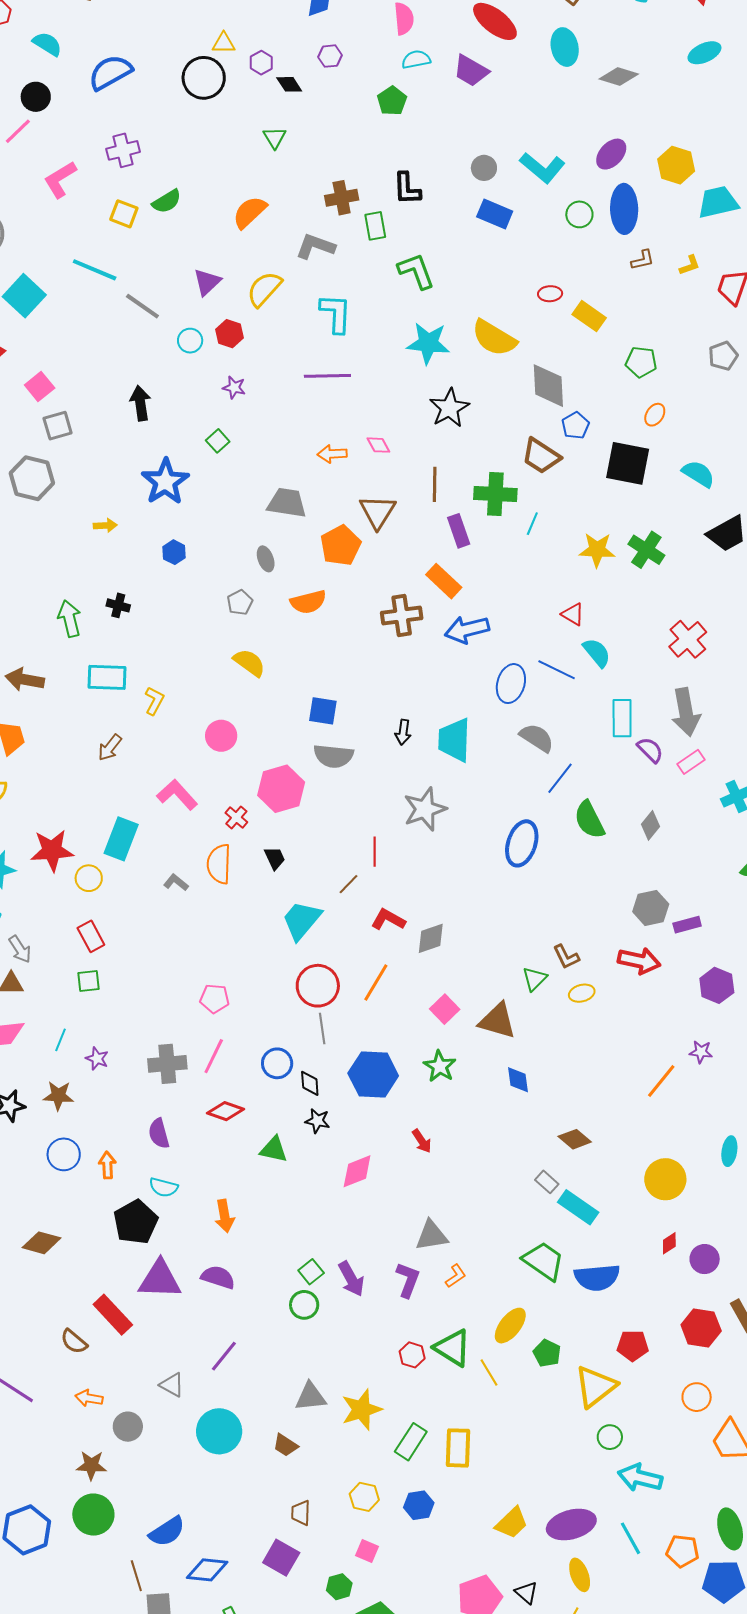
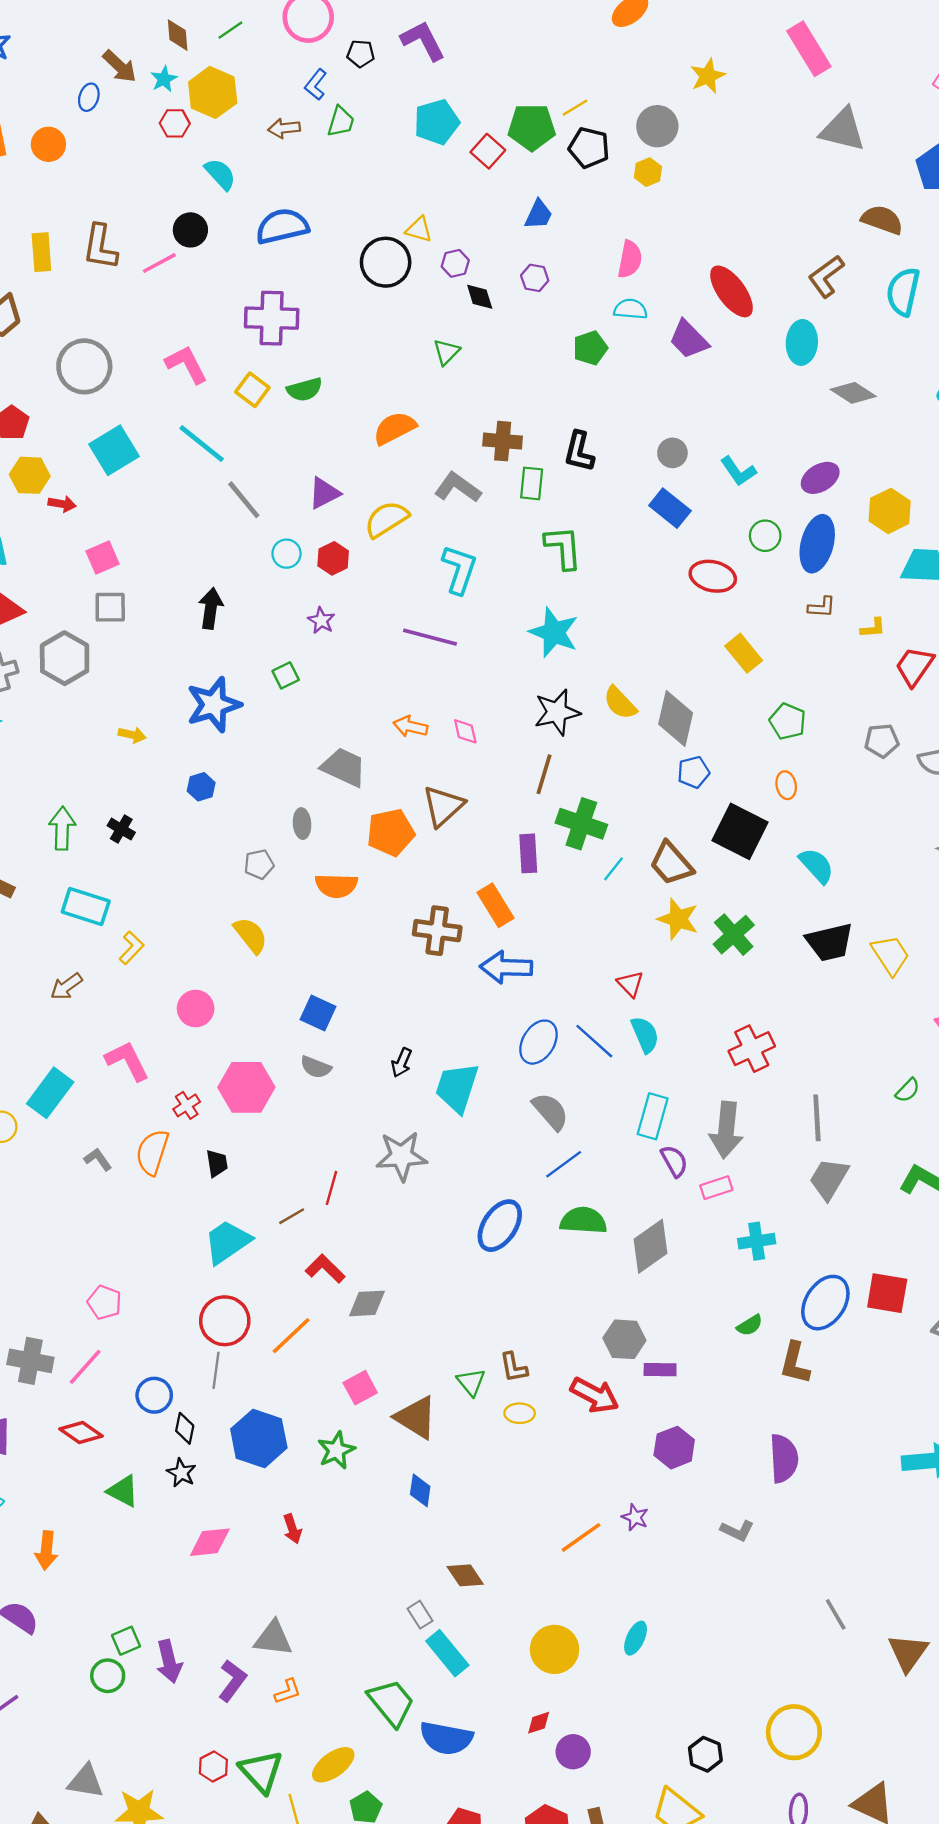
purple cross: (123, 150) -> (272, 318), size x1.4
cyan L-shape: (542, 168) -> (738, 471), size x0.7
pink L-shape: (60, 179) -> (186, 364), moved, turned 78
red ellipse: (550, 294) -> (713, 576), moved, size x1.6
yellow semicircle: (494, 338) -> (620, 703), moved, size x0.7
orange ellipse: (655, 415) -> (786, 785), turned -60
brown trapezoid: (541, 456) -> (671, 863), moved
brown line: (435, 484) -> (544, 774), moved
gray semicircle: (334, 756) -> (316, 1067), size x0.7
green semicircle: (589, 820) -> (583, 1221), turned 105
gray diamond: (651, 825) -> (651, 1246), size x1.6
green triangle: (535, 979) -> (471, 1382), turned -40

